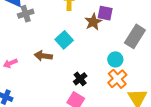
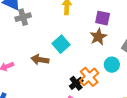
brown star: (93, 22) -> (98, 37), moved
orange cross: (117, 79) -> (89, 77), moved

